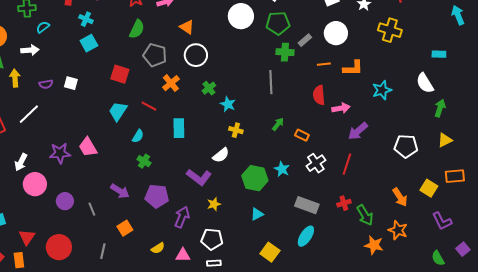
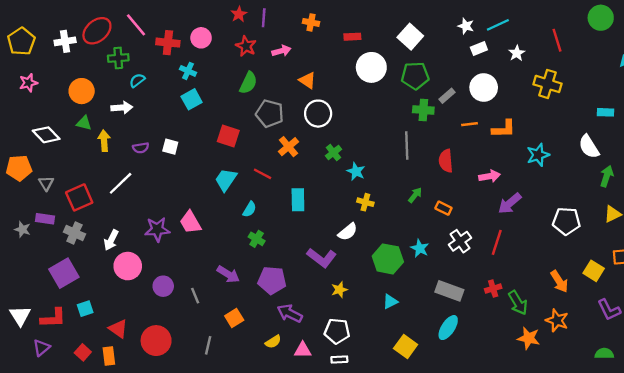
red semicircle: (319, 95) -> (446, 161), moved
purple arrow: (182, 217) -> (290, 313), moved, turned -85
red triangle: (27, 237) -> (118, 329), turned -30
green semicircle: (438, 258) -> (604, 354), turned 119

